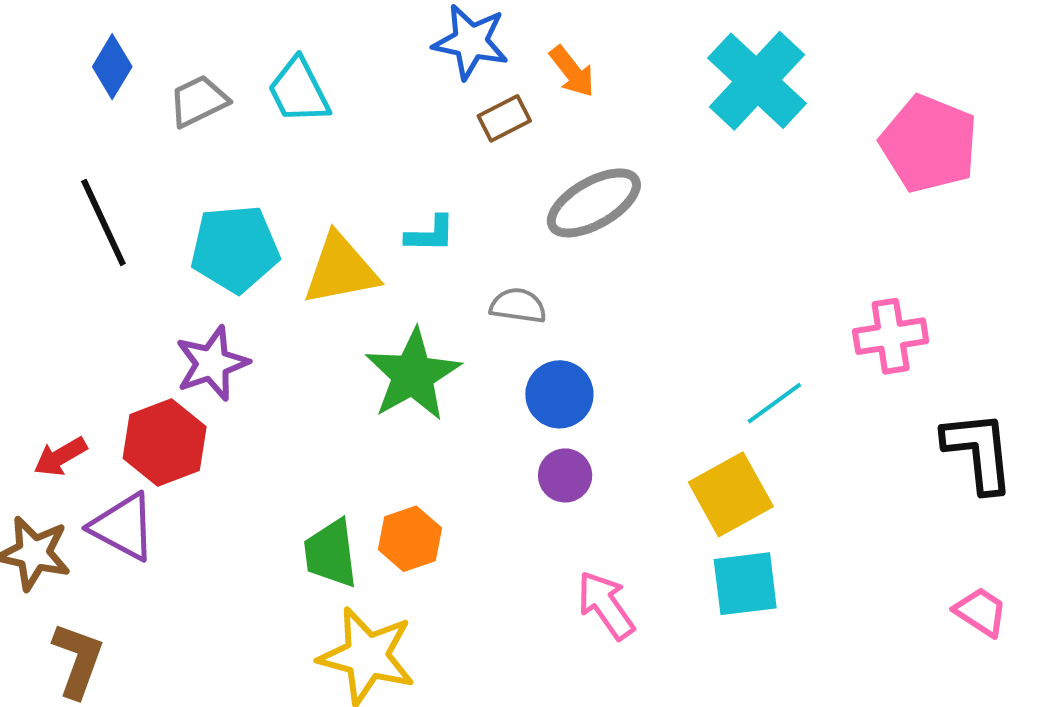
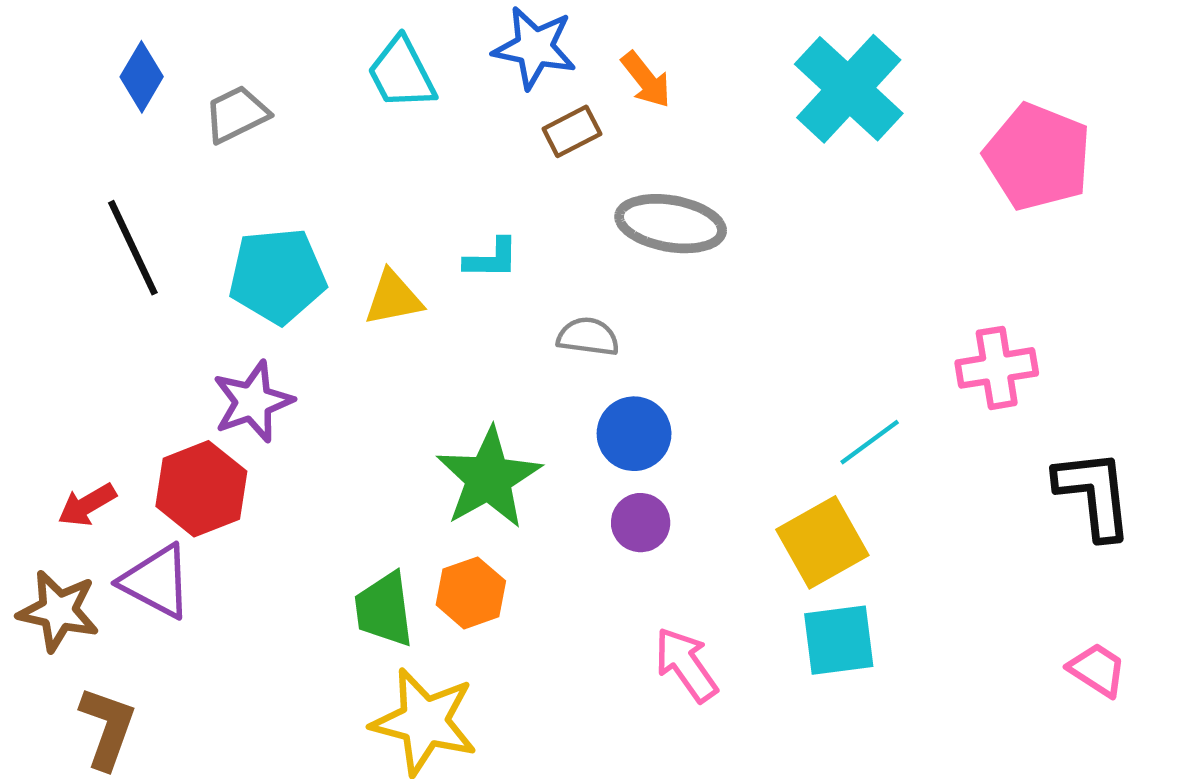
cyan trapezoid: (299, 91) -> (402, 73), moved
gray ellipse: (594, 203) -> (671, 224), turned 40
yellow triangle: (341, 270) -> (393, 298), size x0.7
green star: (413, 375) -> (489, 478), moved

